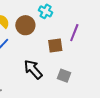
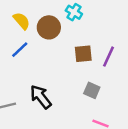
purple line: (74, 33) -> (108, 57), moved
black arrow: (33, 69) -> (41, 97), moved

